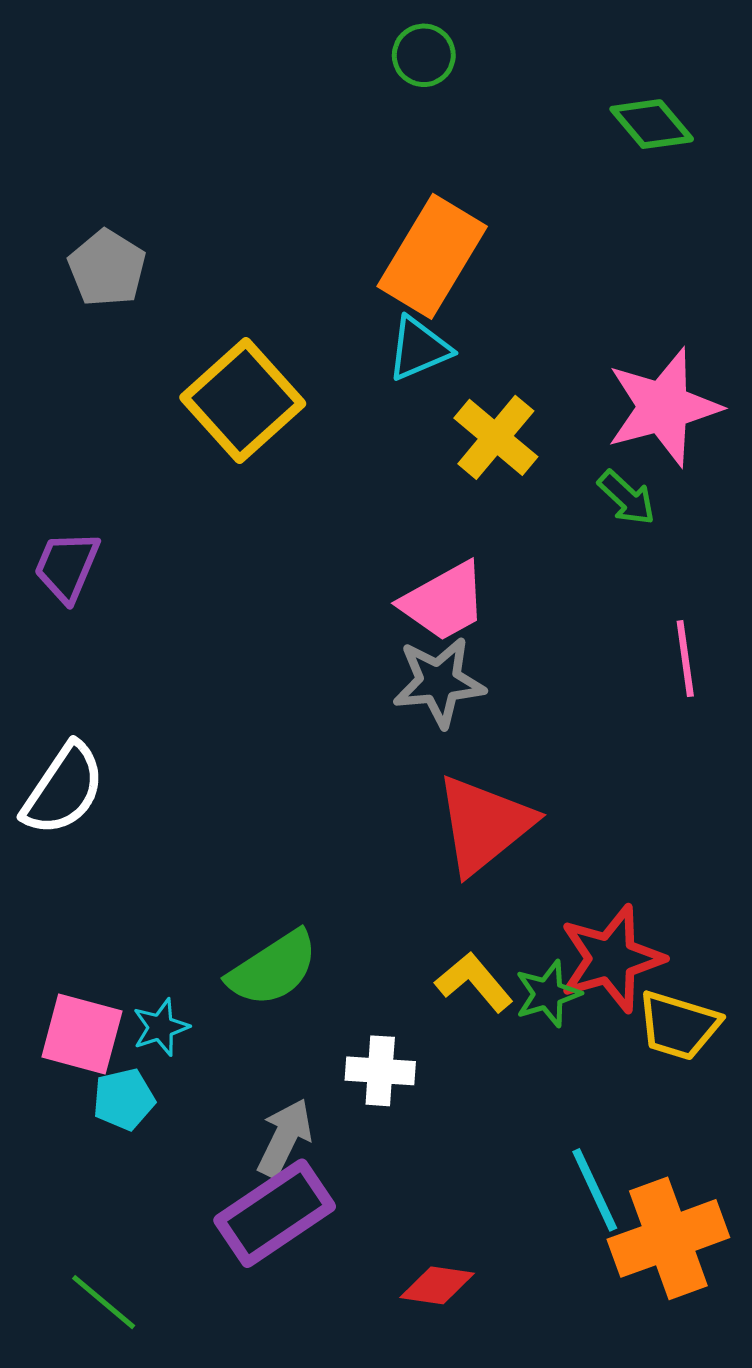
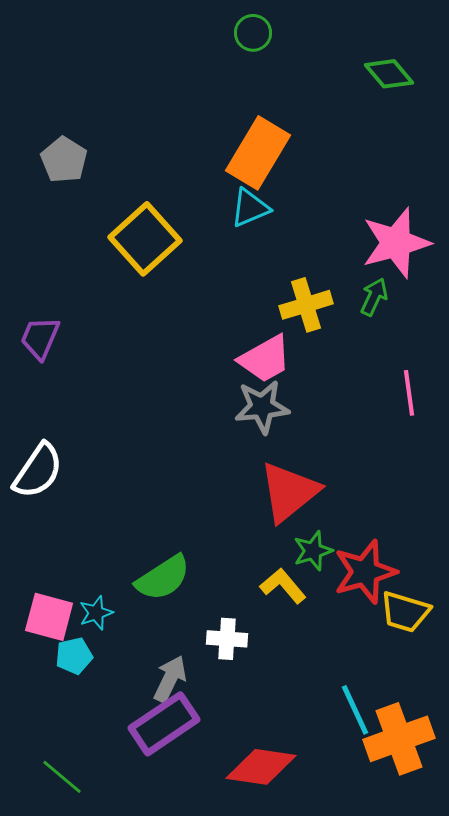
yellow cross: (496, 437) -> (306, 305), moved, turned 33
green arrow: (627, 498) -> (374, 297), turned -108
green star: (548, 994) -> (313, 551), moved
red diamond: (437, 1285) -> (261, 767), size x1.6

